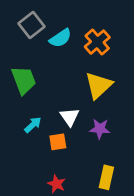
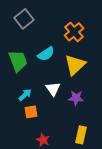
cyan semicircle: (60, 38) -> (46, 54), moved
orange square: (58, 142) -> (31, 112), moved

